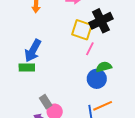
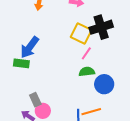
green semicircle: (104, 67) -> (87, 72), moved
blue circle: (97, 79) -> (104, 84), moved

